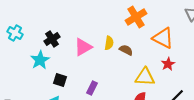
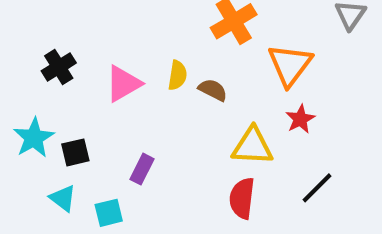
orange triangle: (163, 38) -> (290, 65), turned 40
cyan star: (40, 60) -> (34, 138), moved
black square: (60, 80) -> (75, 152), turned -32

